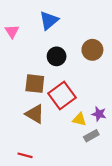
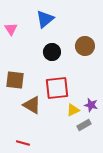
brown square: (35, 84) -> (15, 80), moved
red square: (62, 96) -> (57, 88), turned 30
yellow triangle: (79, 119) -> (73, 110), turned -40

